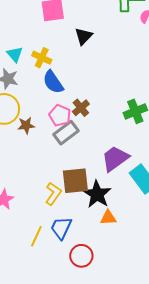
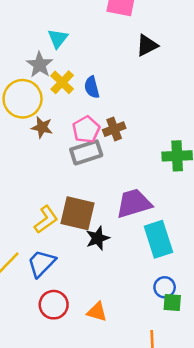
yellow cross: (42, 58) -> (62, 82), moved
blue semicircle: (53, 82) -> (92, 87), size x0.7
black star: (97, 194) -> (98, 238), size x0.7
orange triangle: (108, 218) -> (97, 312), moved

